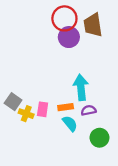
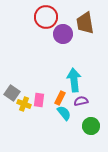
red circle: (64, 18) -> (46, 17), moved
orange rectangle: (66, 107) -> (60, 98), turned -56

